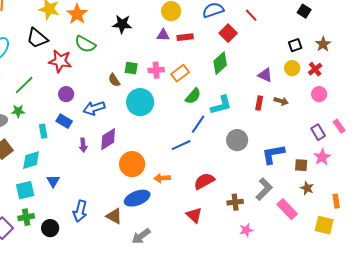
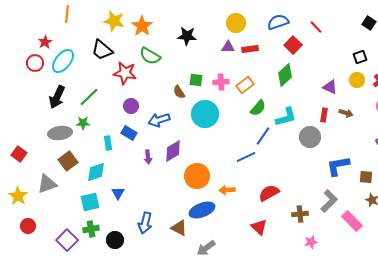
gray circle: (237, 140) -> (310, 137), moved

